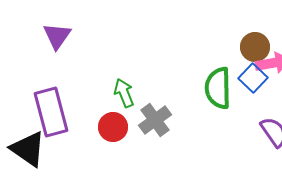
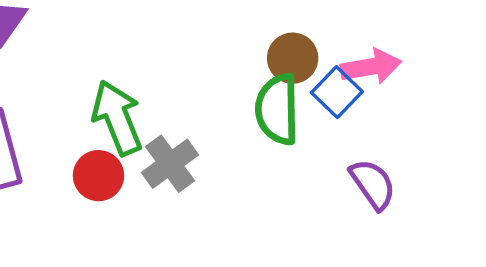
brown circle: (255, 47) -> (293, 58), moved
green arrow: (124, 93) -> (117, 118), size x1.5

